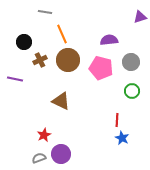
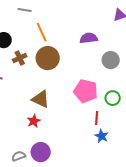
pink pentagon: (101, 68) -> (86, 91), moved
green circle: (132, 91) -> (113, 98), moved
red star: (44, 135) -> (34, 121), moved

